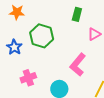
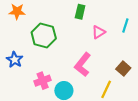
blue star: (14, 47) -> (15, 60), moved
pink cross: (28, 78) -> (43, 81), moved

